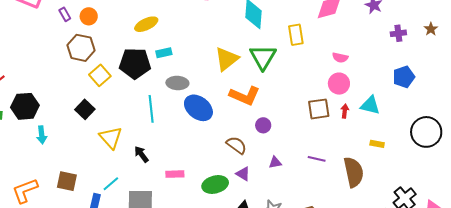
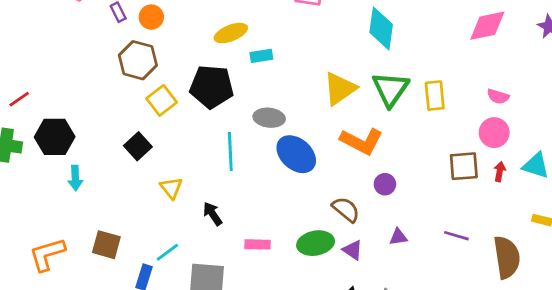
yellow rectangle: (296, 35) -> (435, 96), moved
cyan rectangle: (164, 53) -> (261, 56), moved
yellow triangle: (111, 138) -> (171, 188), size x0.7
green ellipse: (215, 185) -> (316, 243), moved

